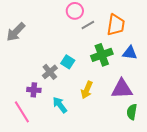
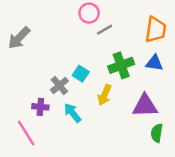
orange trapezoid: (116, 25) -> (156, 30), moved
yellow arrow: (87, 90) -> (105, 95), moved
cyan arrow: (60, 105) -> (72, 113), moved

